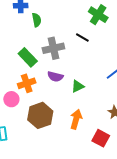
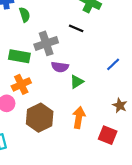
green rectangle: (28, 57) -> (19, 56), turned -30
purple semicircle: (55, 76) -> (60, 67), moved

